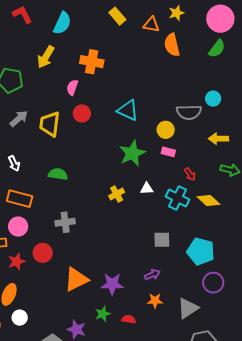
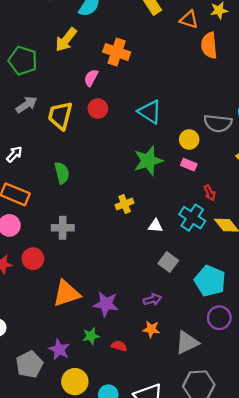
white arrow: (14, 163) -> (14, 154), turned -119
green semicircle: (58, 174) -> (62, 173), turned 60
white triangle: (147, 189) -> (156, 226), moved
gray square: (162, 240) -> (168, 262), turned 30

